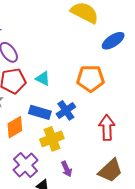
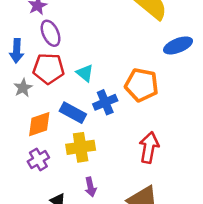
blue cross: (66, 110) -> (105, 102), moved
purple cross: (26, 165) -> (38, 159), moved, size x0.7

